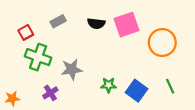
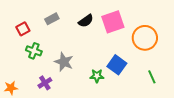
black semicircle: (96, 24) -> (86, 21), turned -42
green cross: (38, 57) -> (34, 51), size x0.7
gray star: (72, 69) -> (64, 62), turned 30
blue square: (137, 91) -> (117, 65), moved

